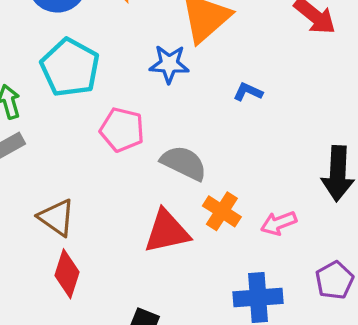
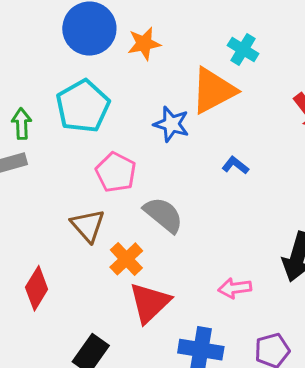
orange cross: (222, 211) -> (126, 259), moved
brown triangle: (57, 218) -> (88, 226), moved
red triangle: (167, 231) -> (150, 303), moved, turned -45

